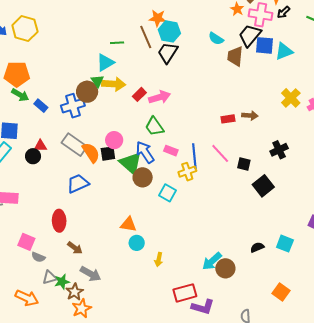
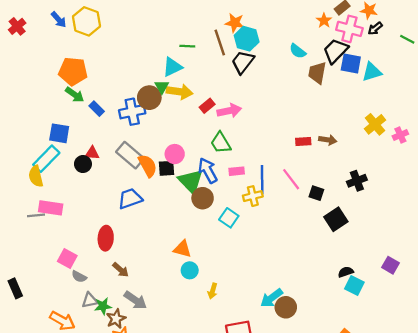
pink rectangle: (171, 151) -> (237, 171), turned -32
black semicircle: (257, 247) -> (346, 272), moved

